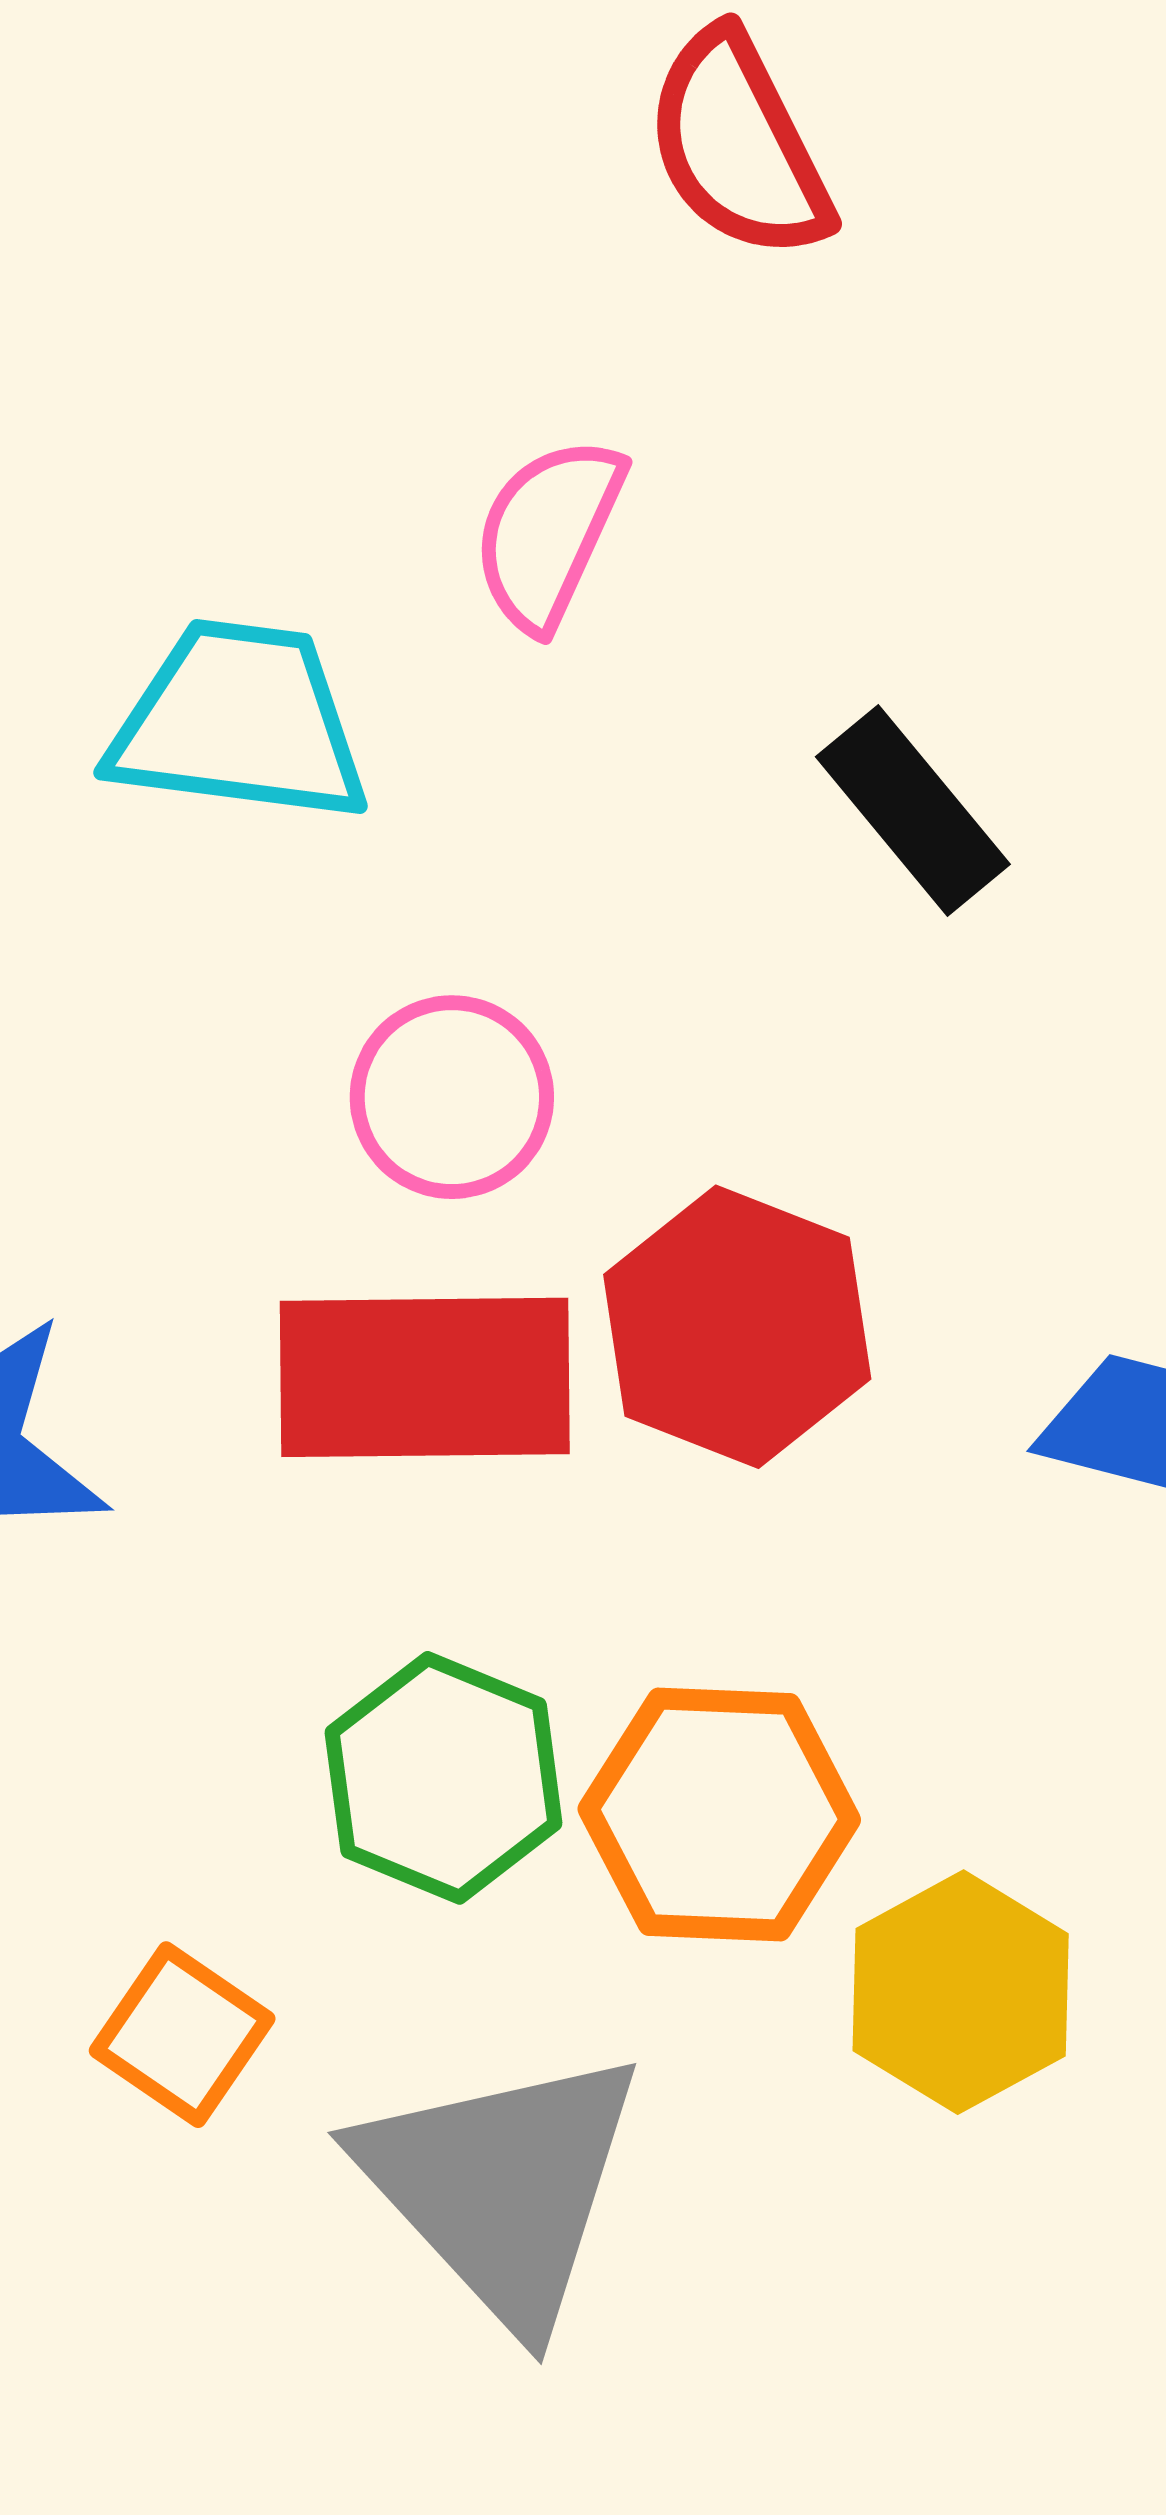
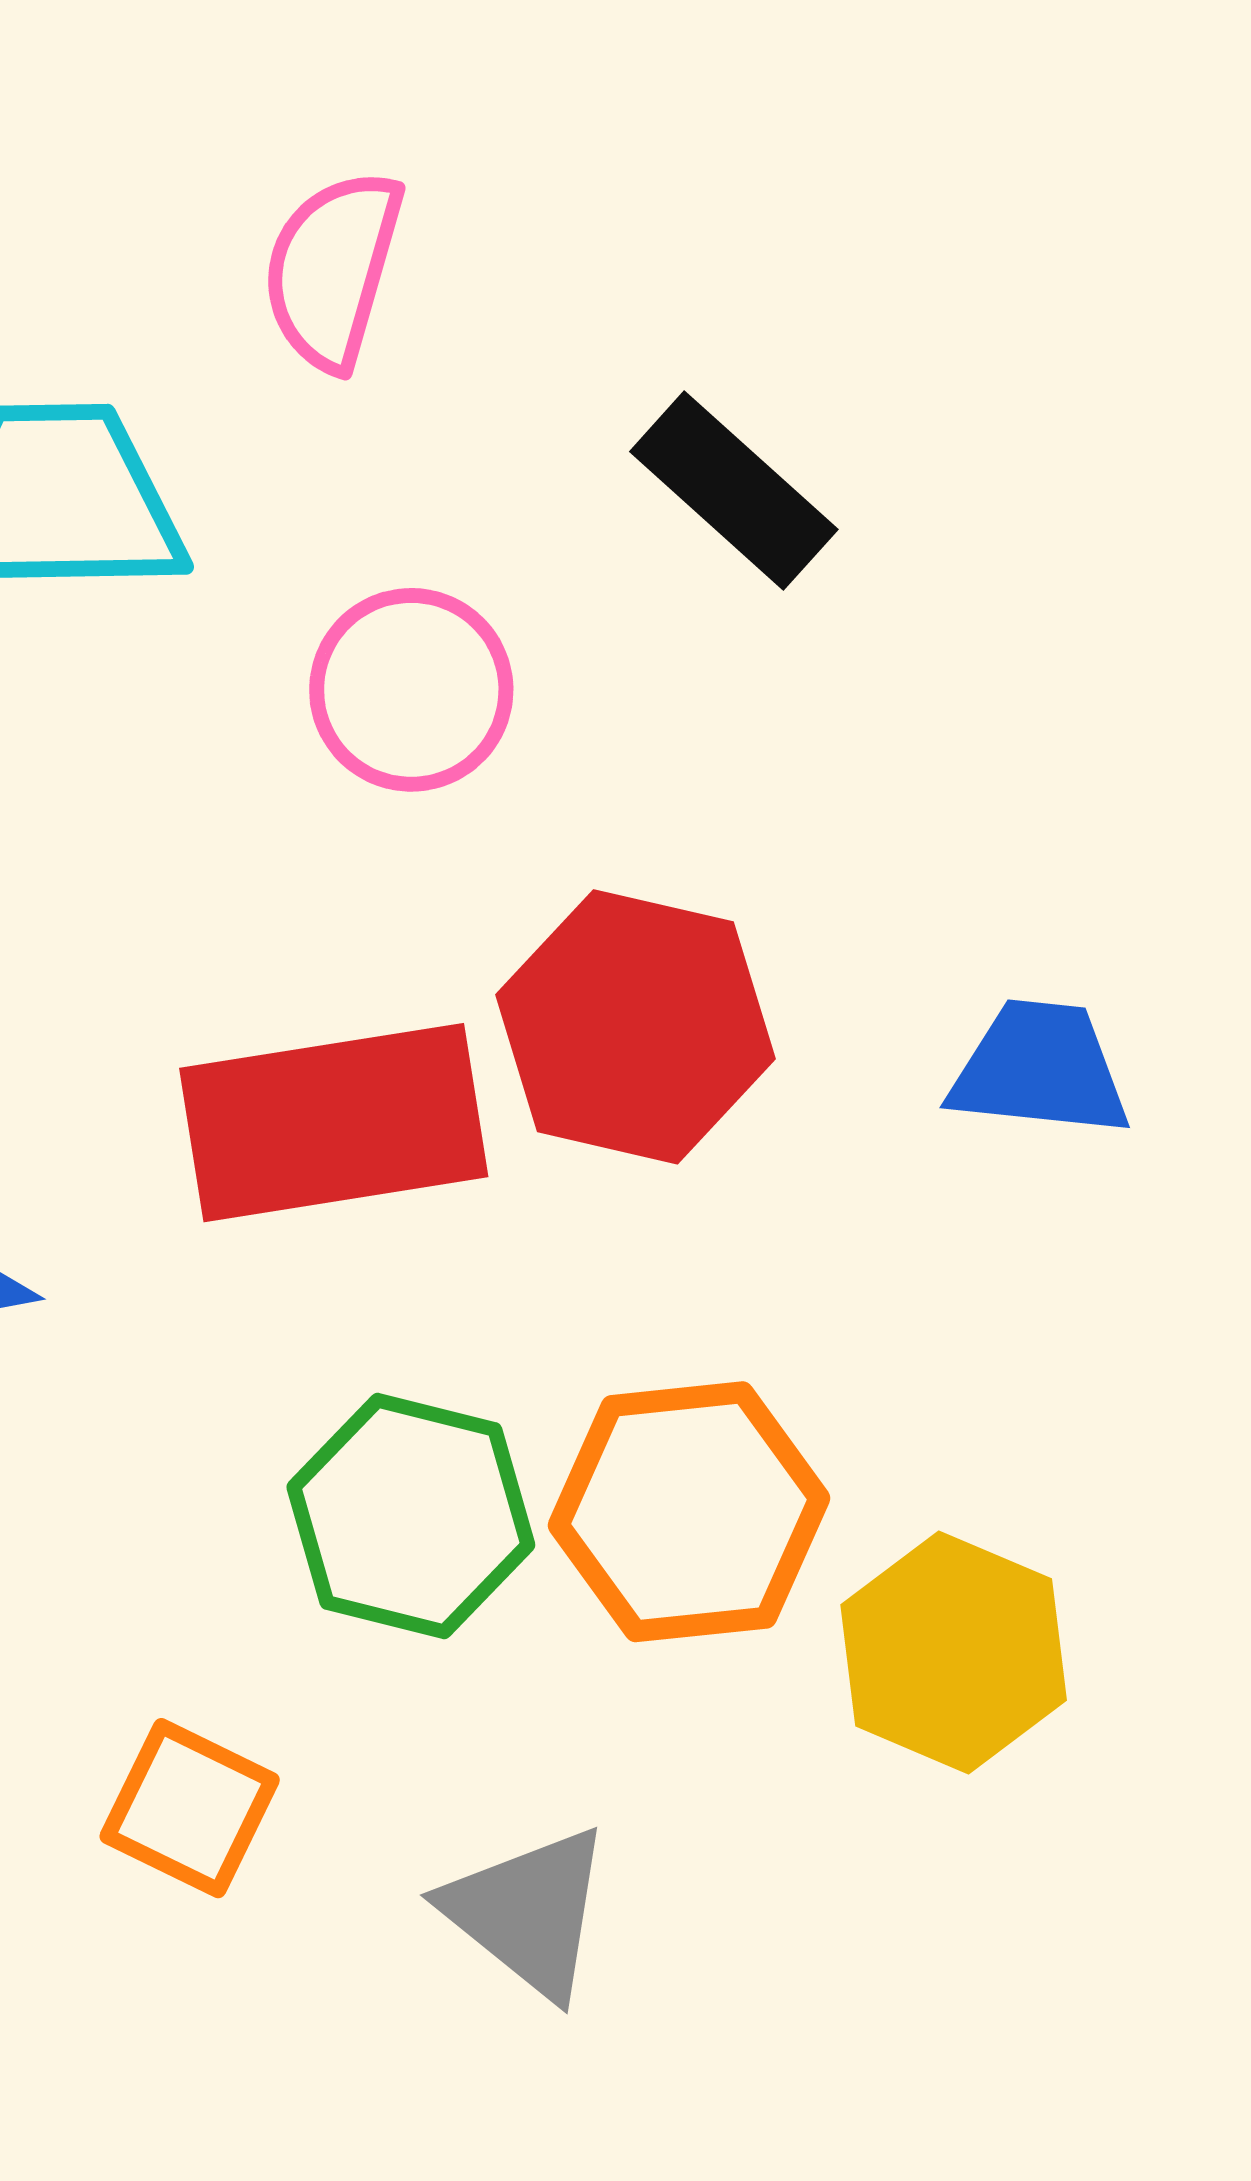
pink circle: (452, 1097) -> (411, 690), moved
gray triangle: (502, 2187) -> (528, 1912), size x0.6

